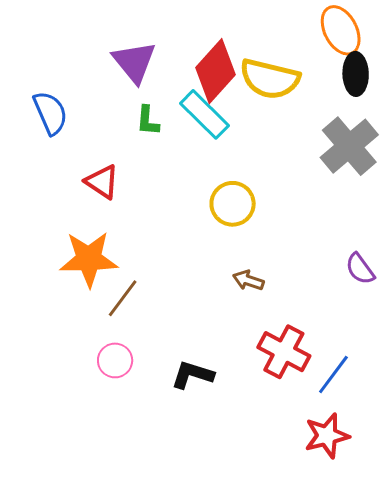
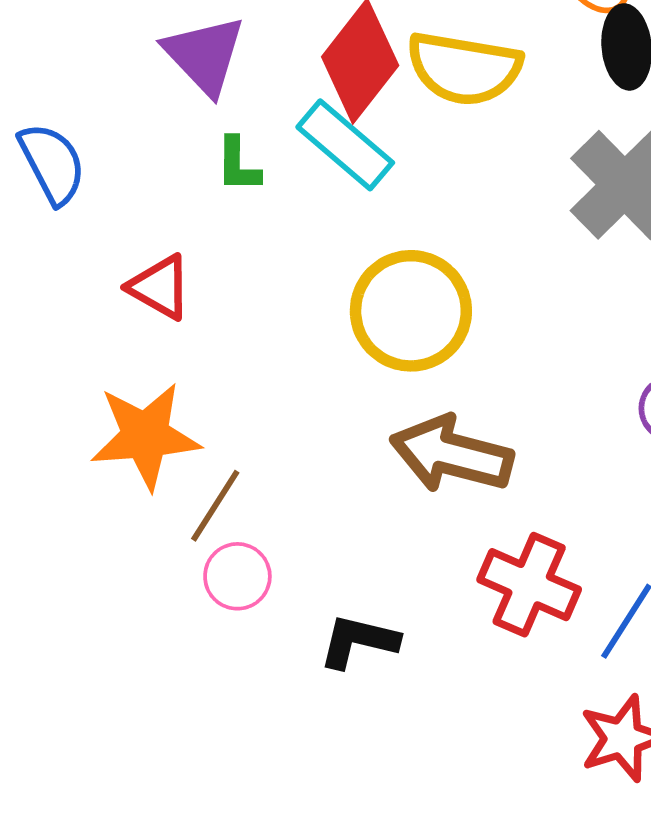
yellow circle: (233, 204) -> (411, 311), size x1.4
brown arrow: (248, 280) -> (452, 454), size x2.0
pink circle: (115, 360) -> (237, 576), moved

